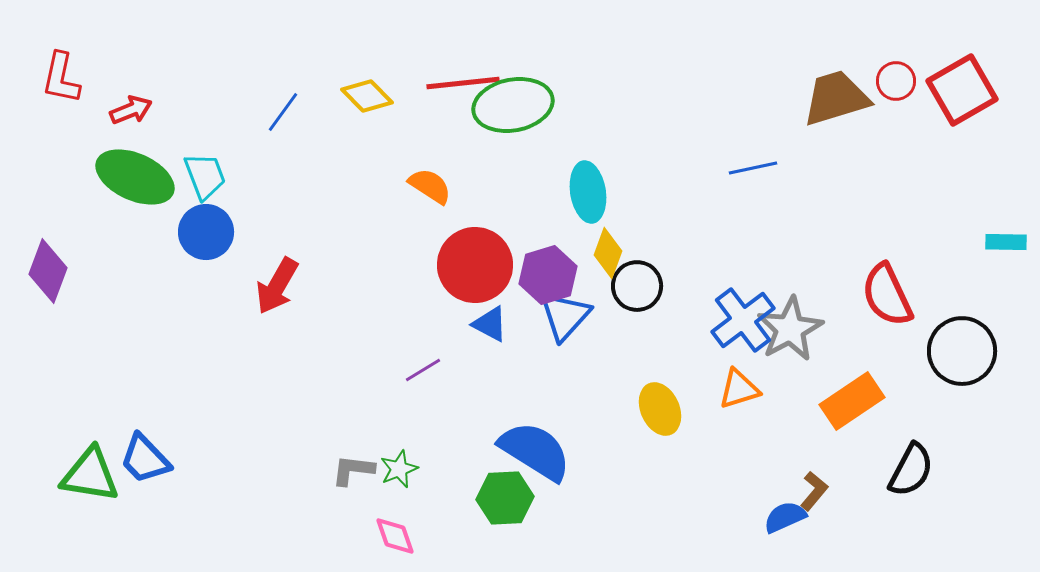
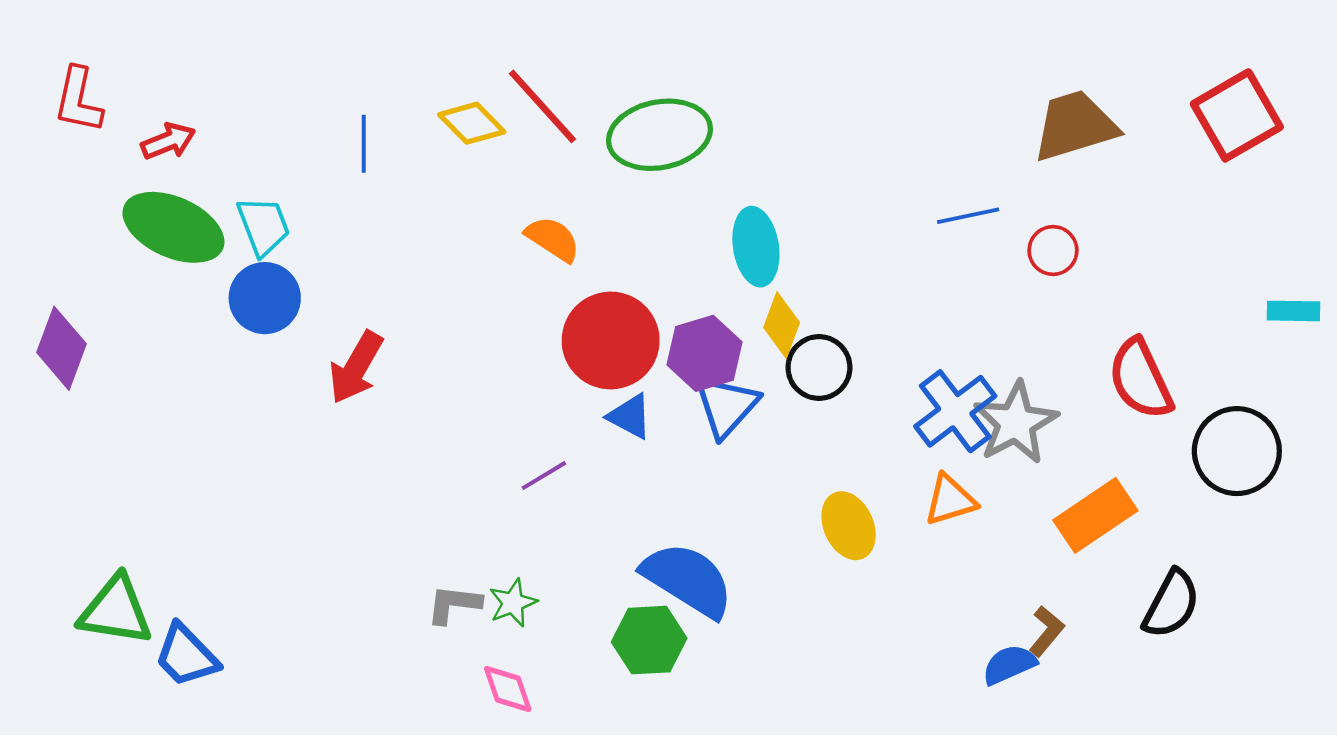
red circle: (896, 81) -> (1053, 250), moved
red line: (463, 83) -> (542, 106), moved, turned 54
blue line: (283, 112) -> (364, 144), turned -36
blue trapezoid: (145, 459) -> (186, 656), moved

